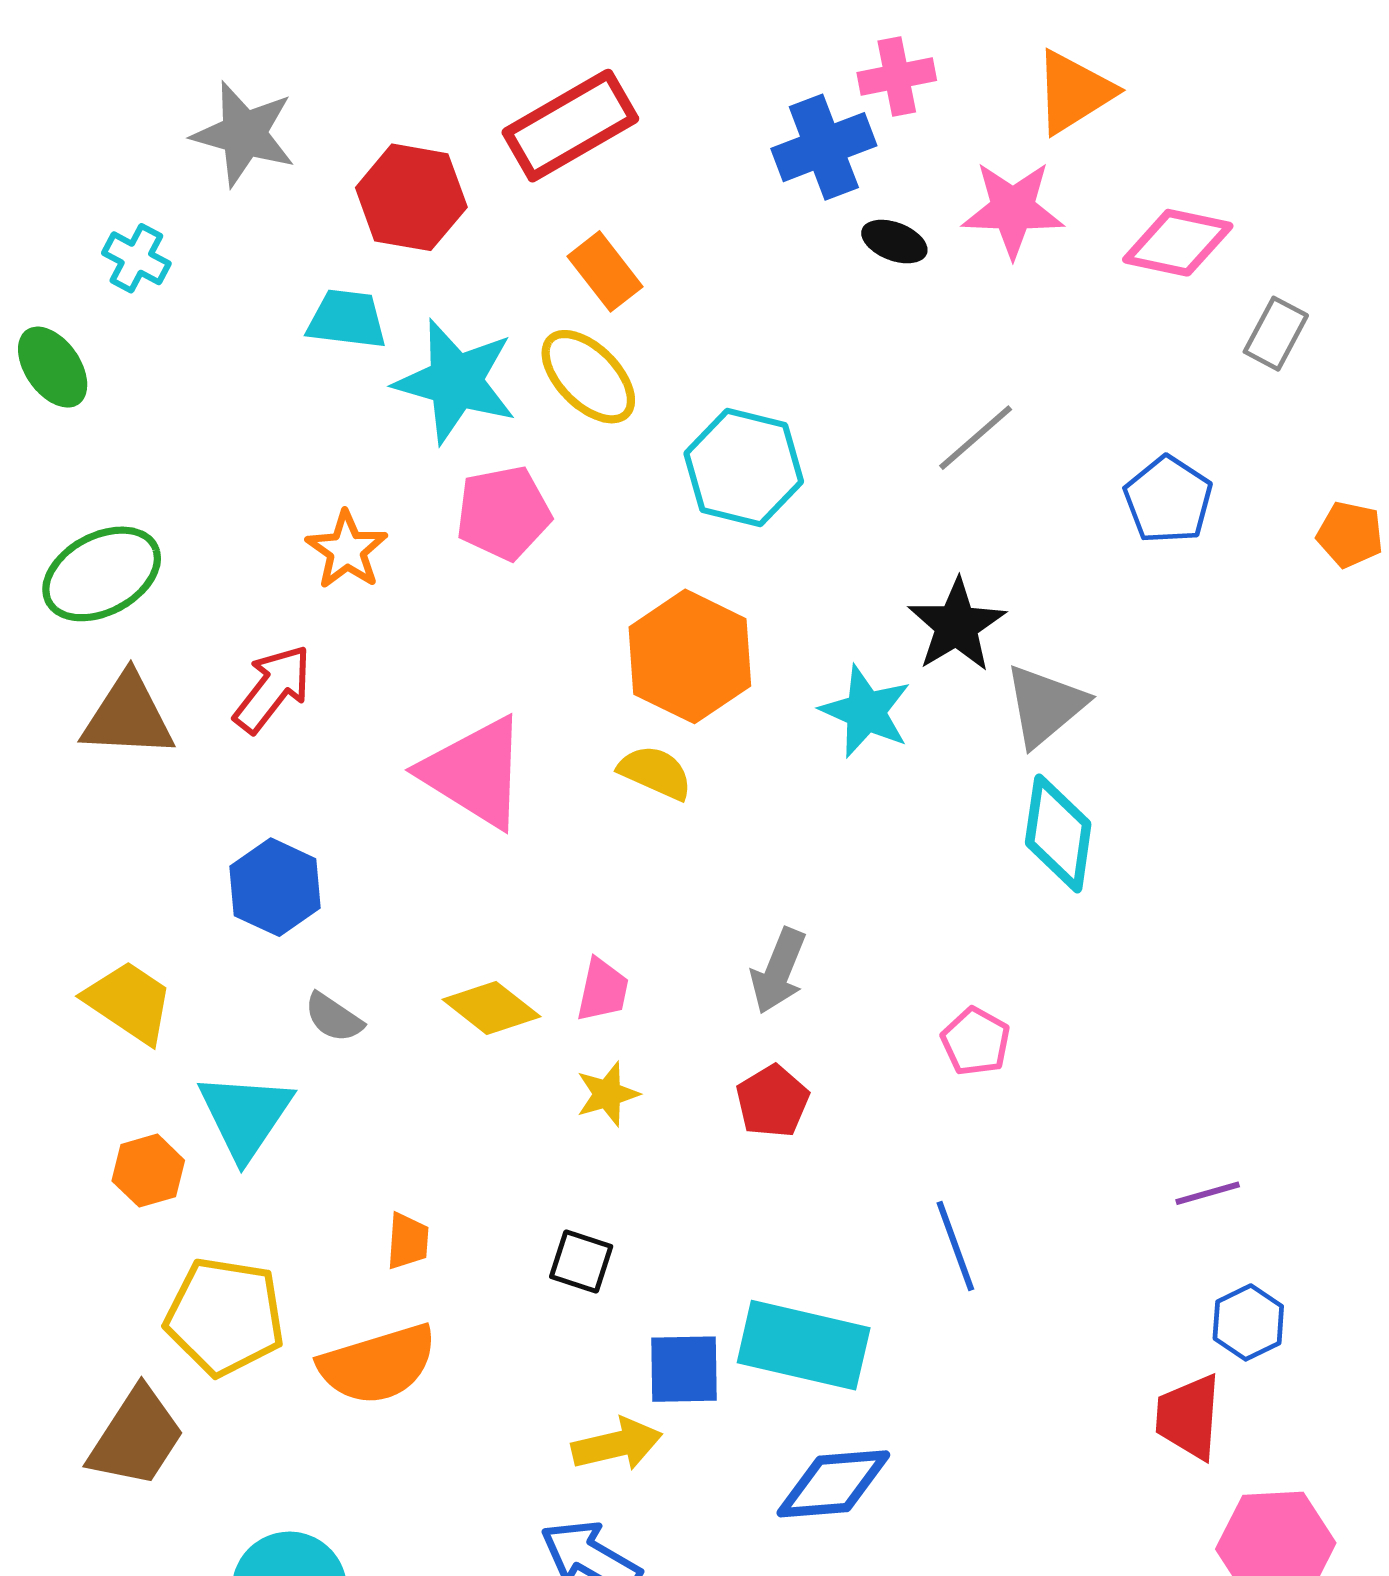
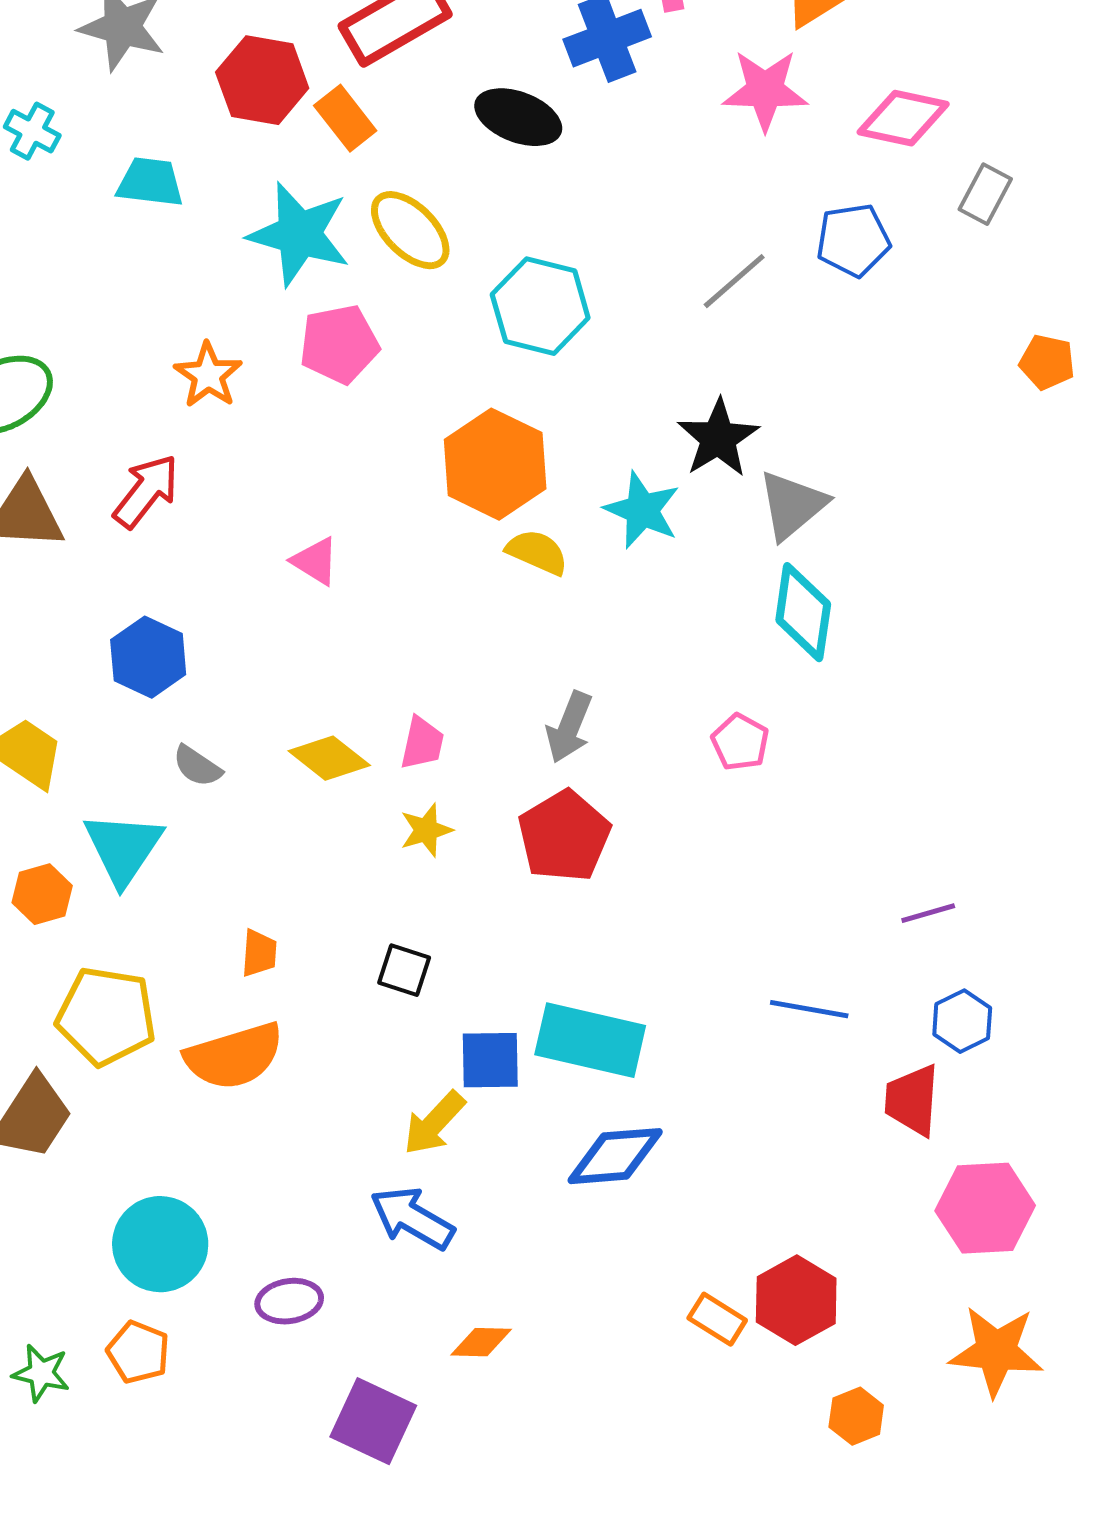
black ellipse: (894, 242) -> (518, 117), moved, size x1.6
orange rectangle: (605, 271) -> (345, 118), moved
cyan trapezoid: (347, 319) -> (150, 182), moved
blue pentagon: (1168, 500) -> (853, 240), moved, turned 30
pink triangle: (475, 772) -> (315, 561), size x0.5
yellow semicircle: (655, 772) -> (537, 552), moved
pink pentagon: (976, 1041) -> (740, 742), moved
red pentagon: (772, 1101) -> (564, 836), size x1.5
blue line: (955, 1246) -> (809, 1009), moved, turned -60
yellow arrow: (617, 1444) -> (434, 1123), turned 146

